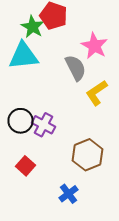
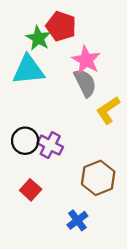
pink star: (94, 46) -> (86, 60), moved

